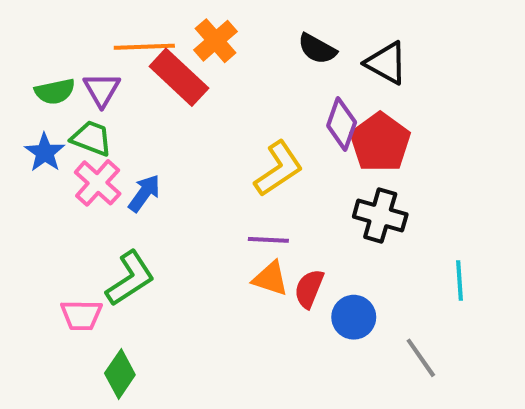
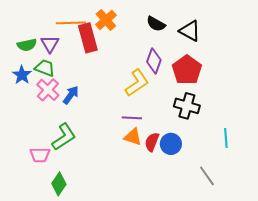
red rectangle: (179, 77) -> (88, 38), turned 32
purple diamond: (342, 124) -> (154, 61), moved
blue circle: (354, 317) -> (171, 144), moved

